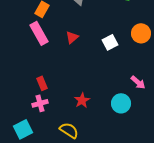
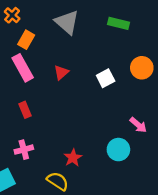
red rectangle: (42, 83) -> (25, 110), moved
red star: (82, 100) -> (73, 158), moved

